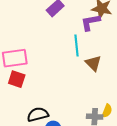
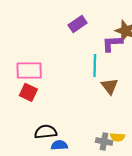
yellow semicircle: (107, 111) -> (118, 137), turned 64

